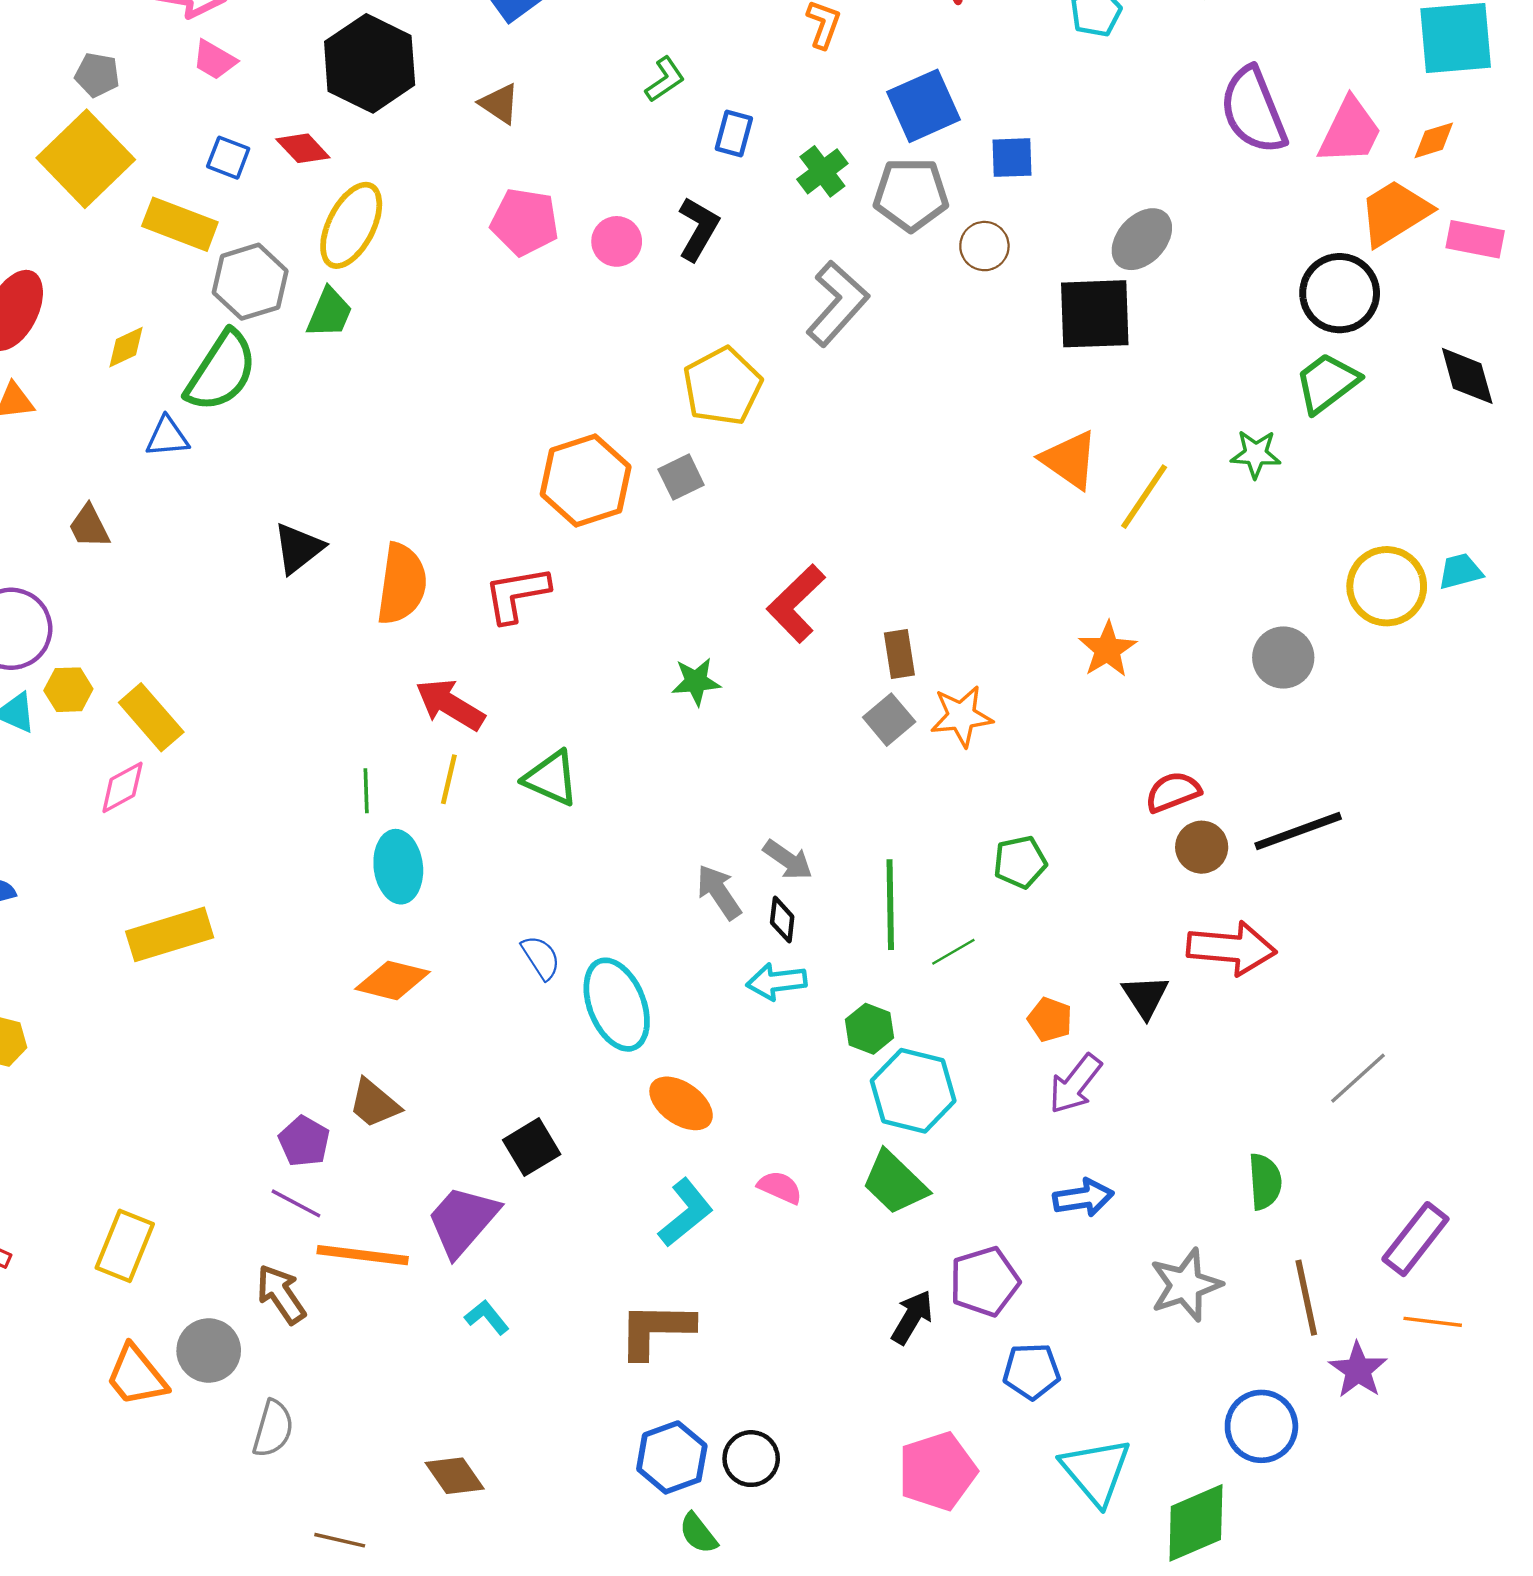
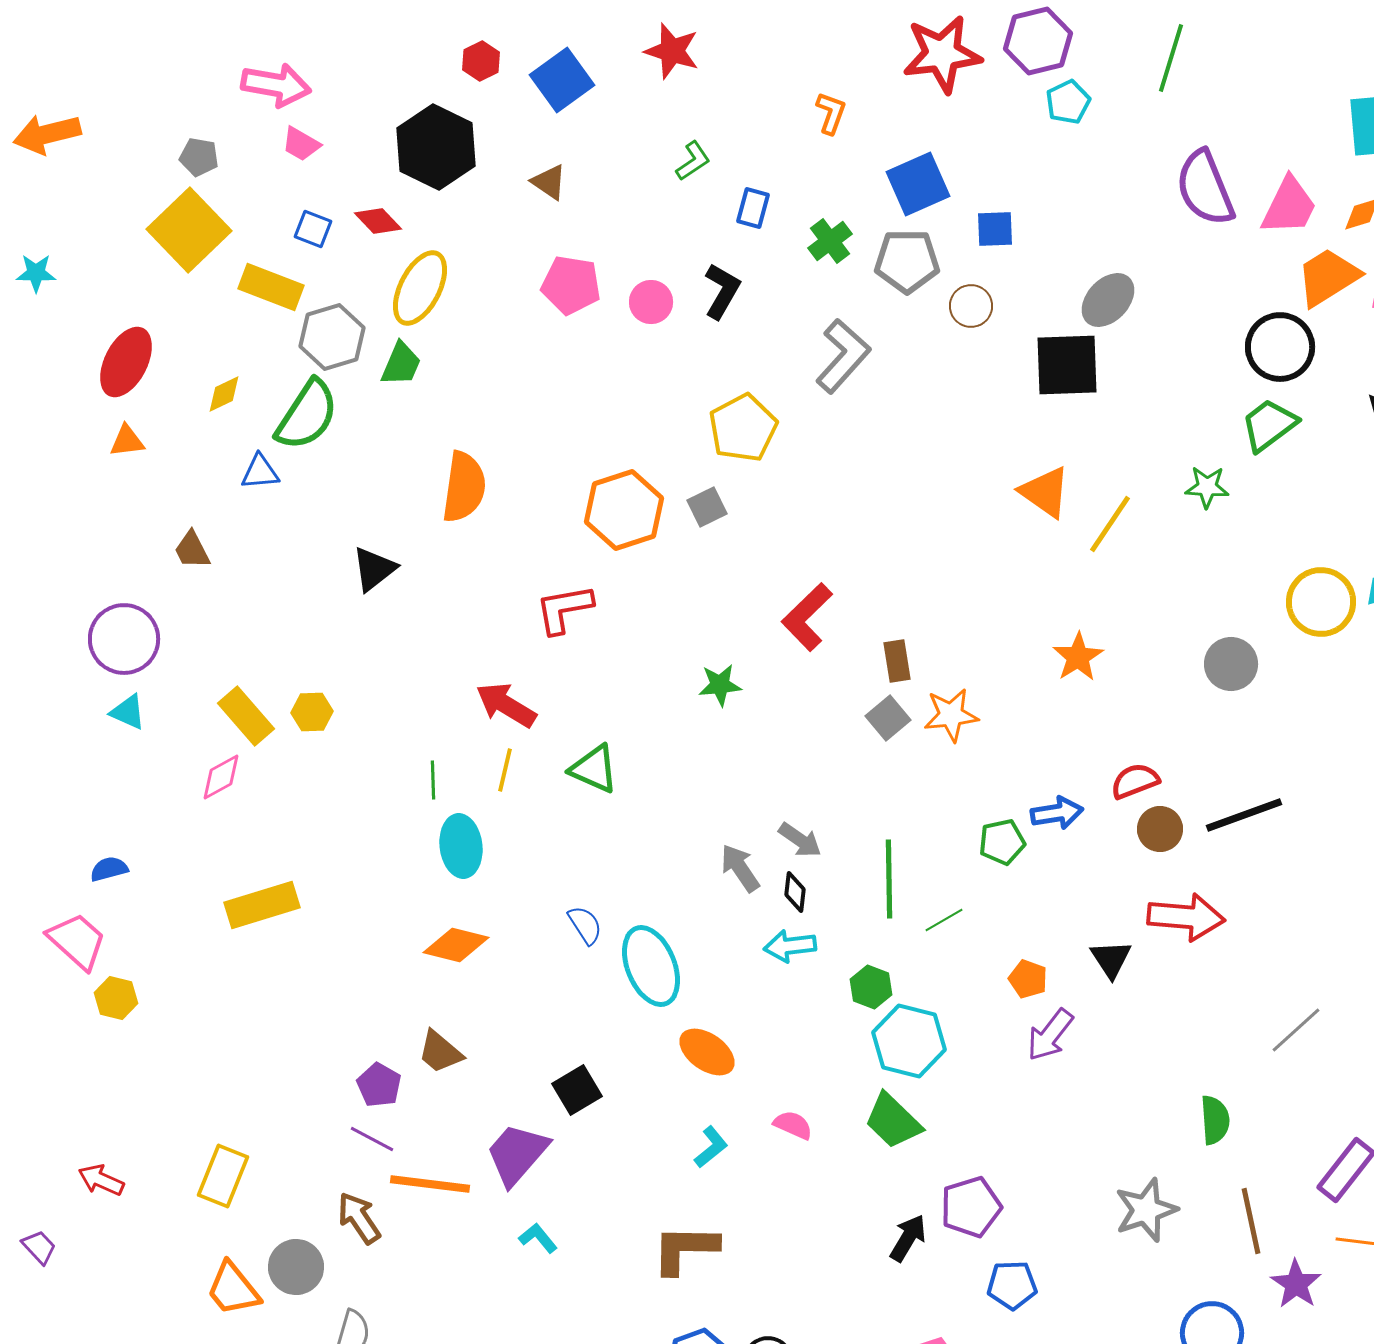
orange semicircle: (402, 584) -> (464, 487), moved
yellow hexagon: (68, 690) -> (312, 712), moved
blue arrow: (1083, 1198) -> (1057, 813), moved
cyan L-shape: (686, 1213) -> (711, 1147), size x0.7

